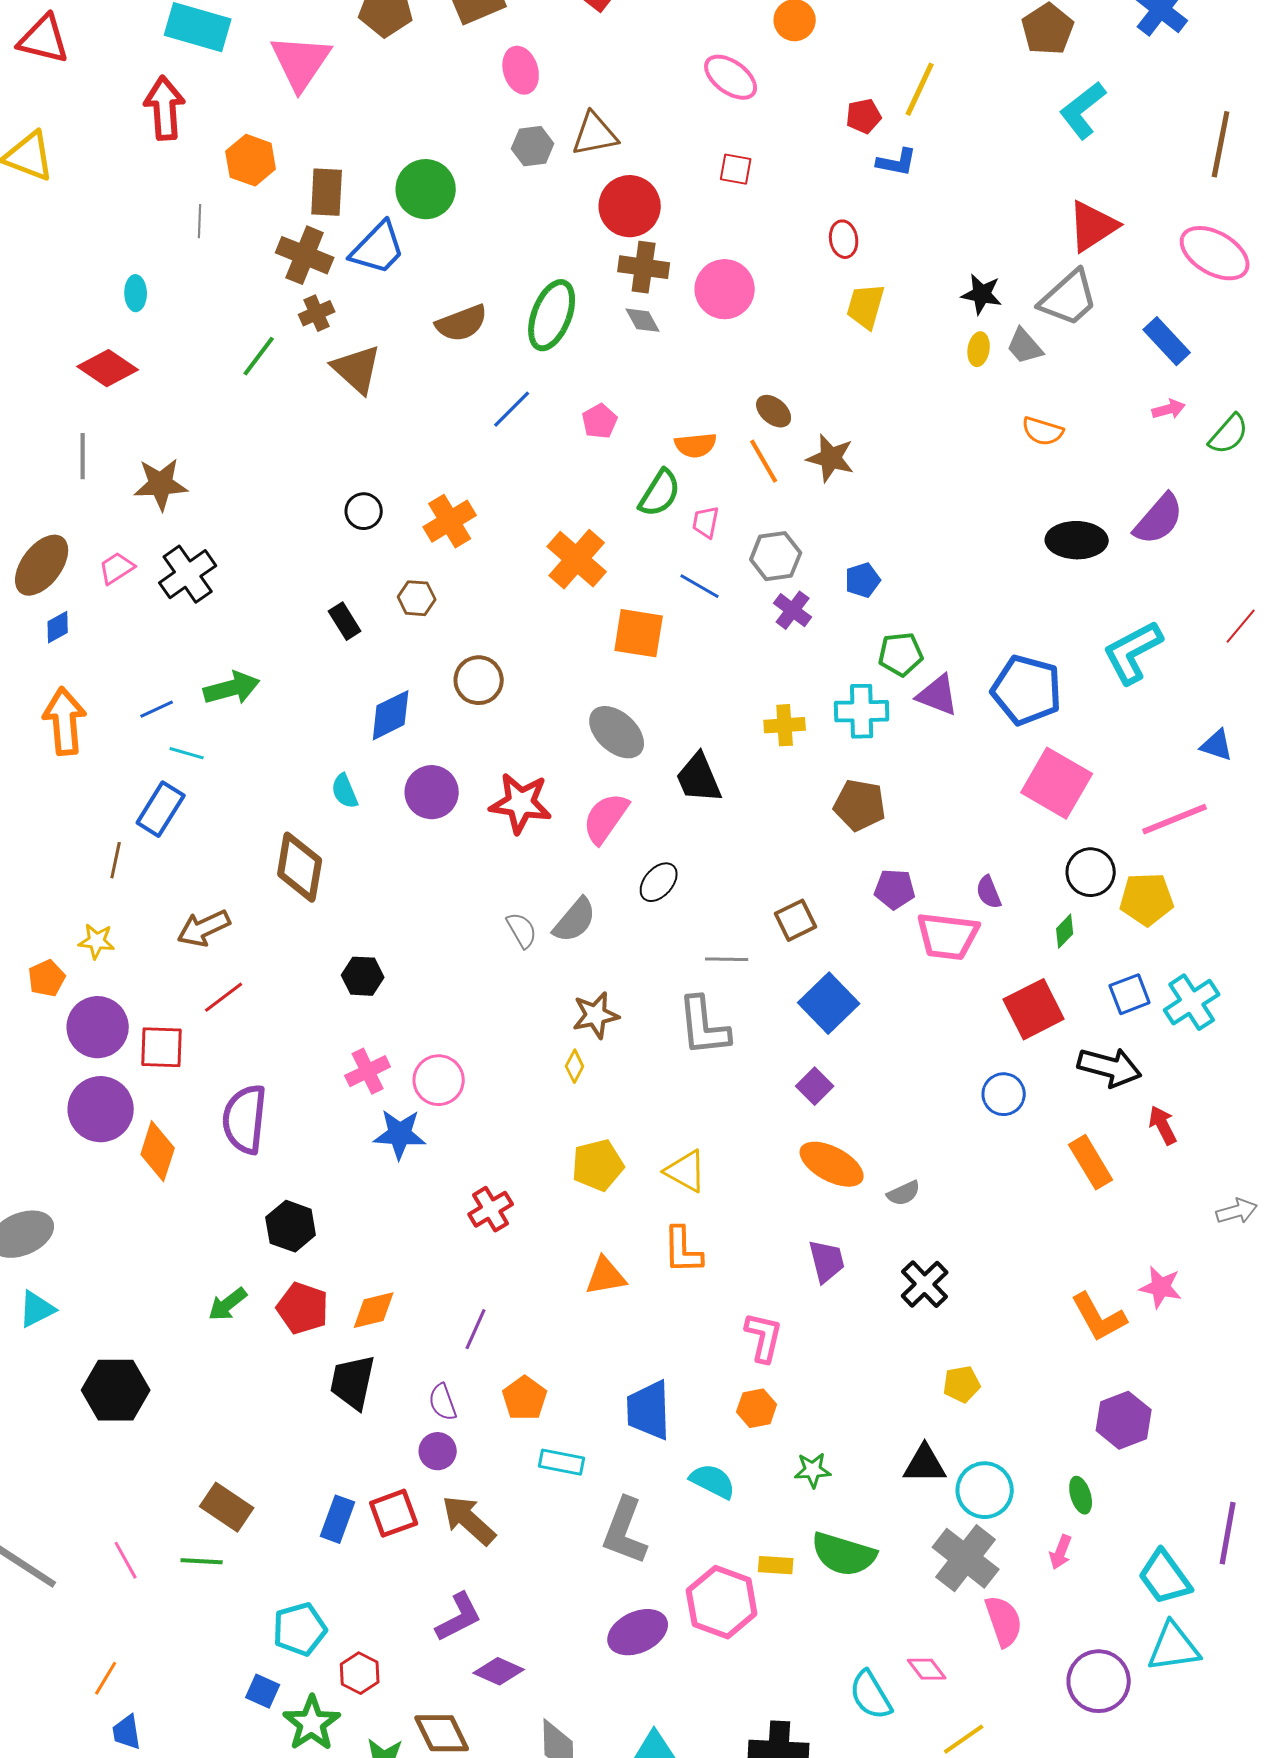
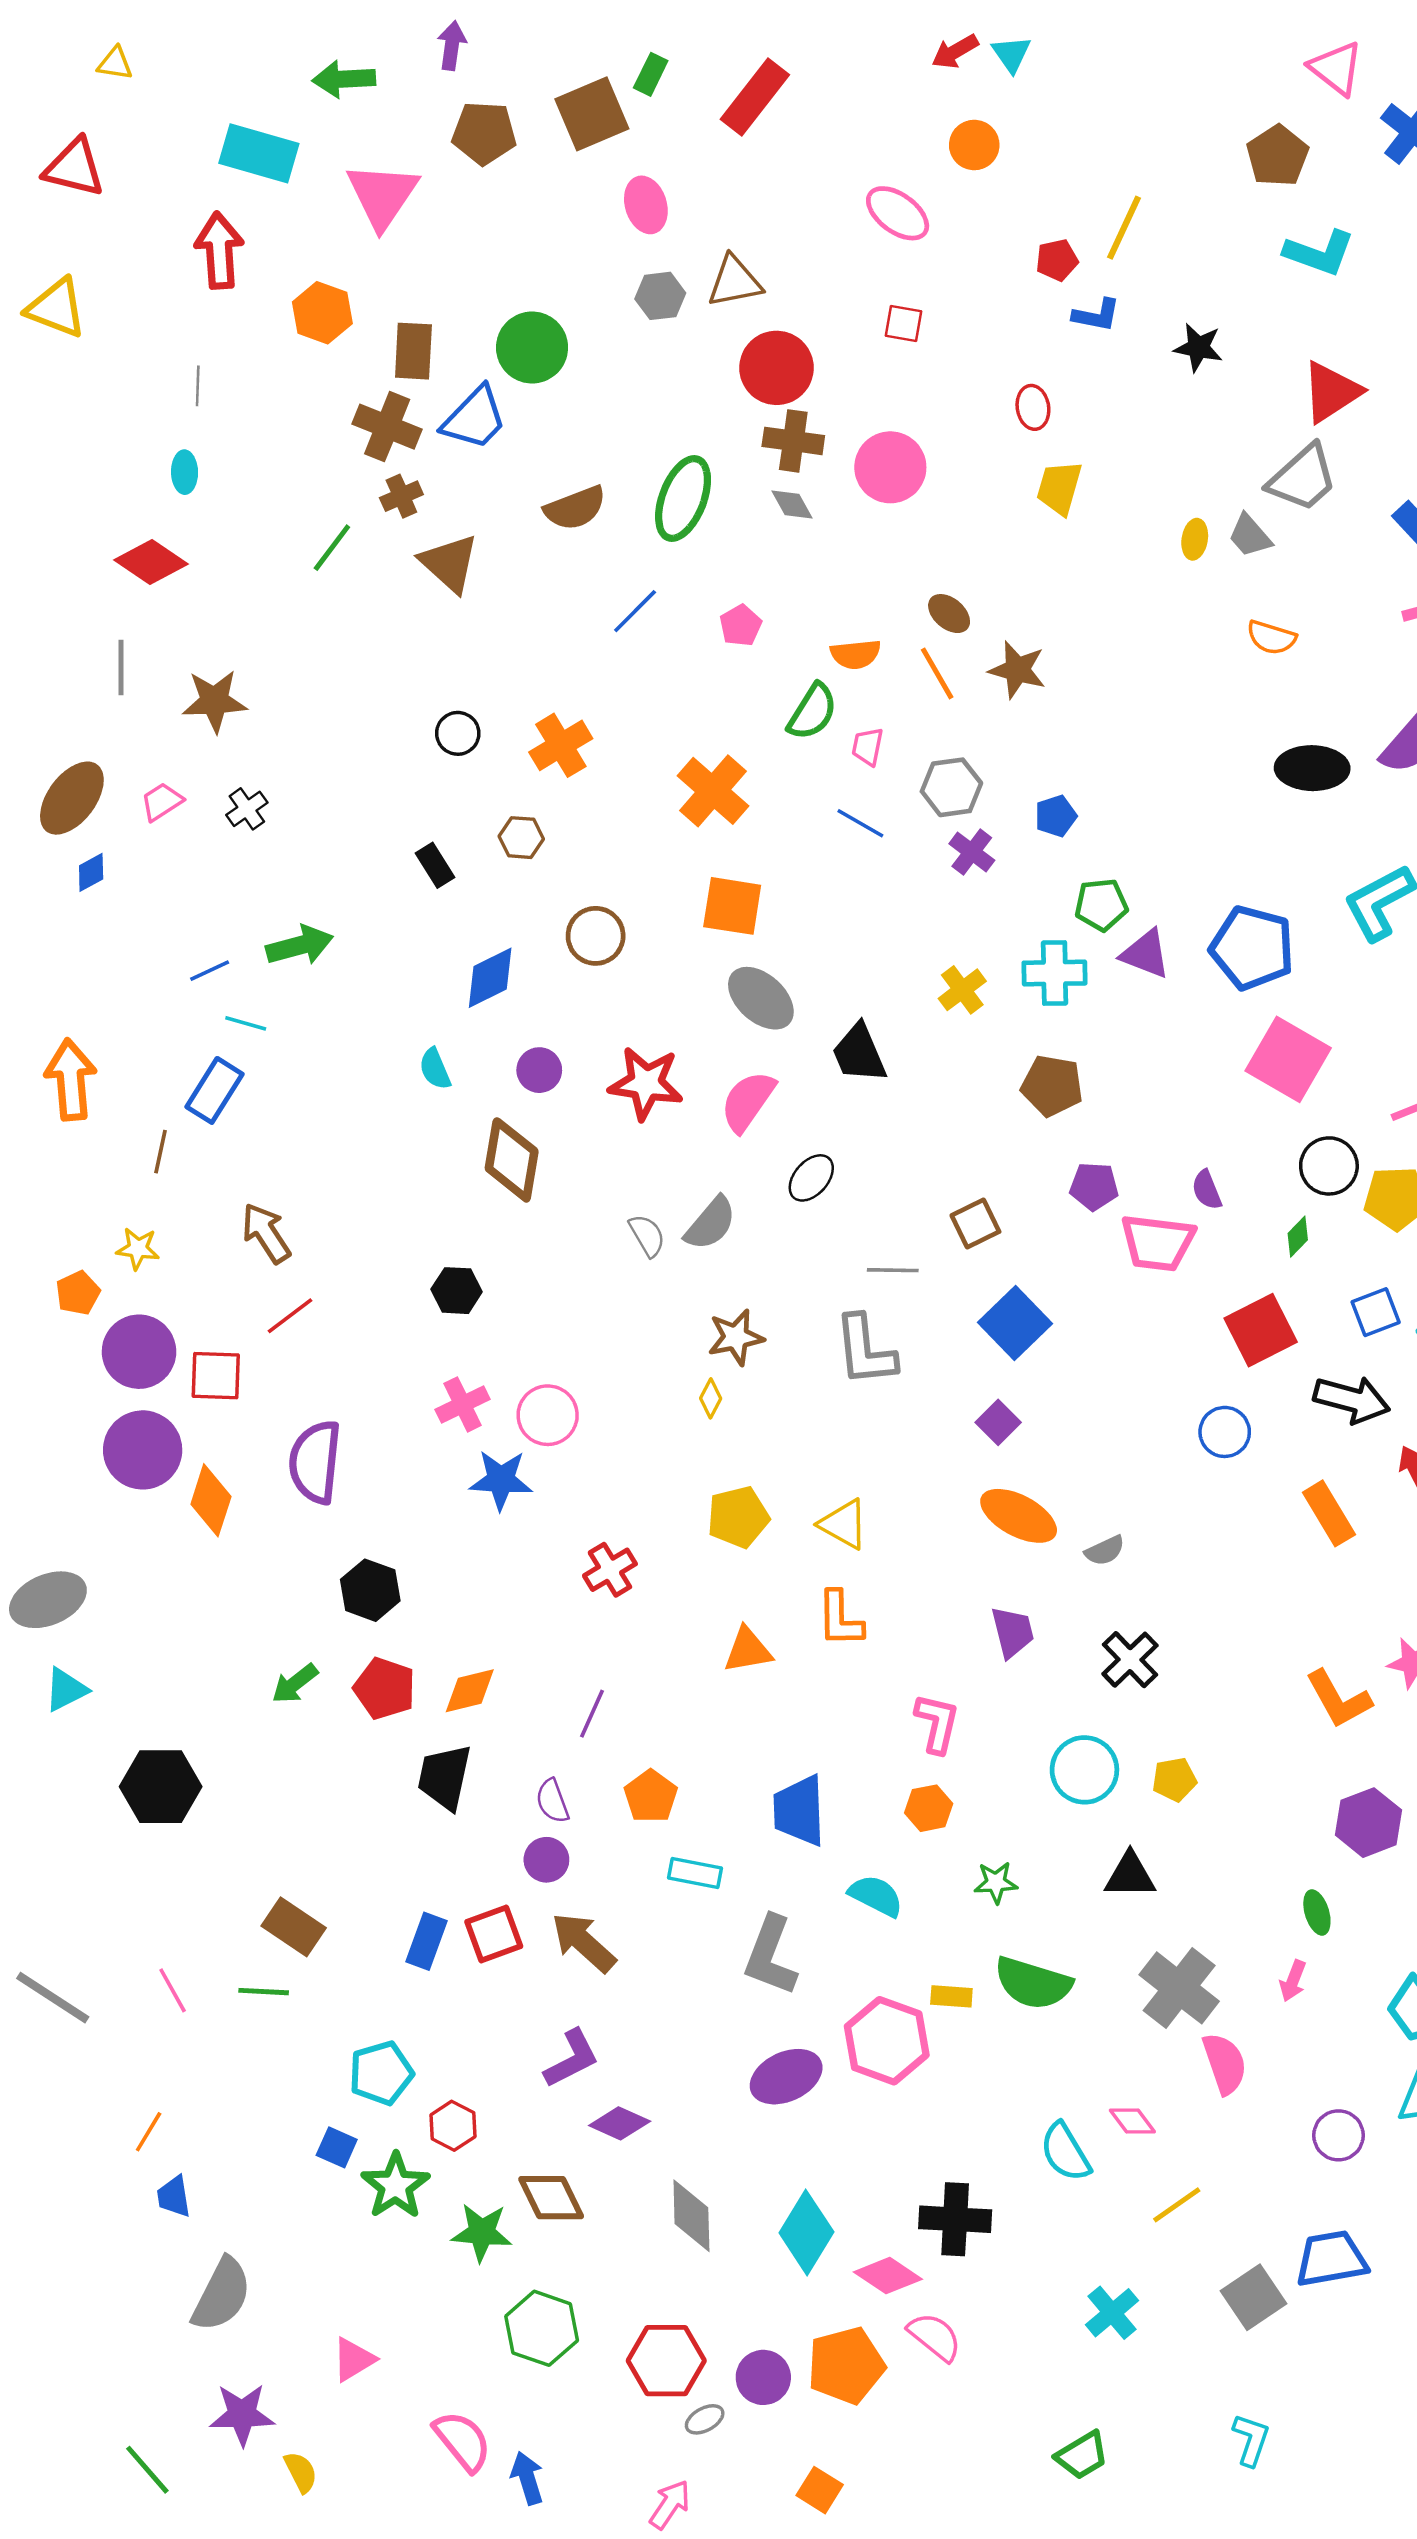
cyan L-shape: (1083, 110) -> (1319, 253), turned -122
gray line: (200, 221) -> (198, 386), moved
black star: (982, 294) -> (1198, 348), moved
black cross: (188, 574) -> (247, 809), size x0.6
orange square: (639, 633) -> (732, 906), moved
orange arrow: (65, 721) -> (71, 1080), moved
yellow cross: (785, 725) -> (962, 990), turned -33
purple circle: (432, 792) -> (539, 1070), size x0.7
brown diamond: (300, 867) -> (512, 1160), moved
brown arrow: (204, 928) -> (266, 1233), turned 82
cyan circle: (985, 1490) -> (1084, 1770), moved
purple circle: (1099, 1681) -> (1339, 2135), size x0.7

